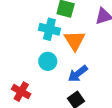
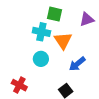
blue arrow: (78, 74) -> (77, 64), moved

